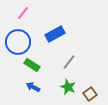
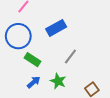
blue arrow: (33, 87) -> (34, 82), turned 112
green star: (68, 87) -> (58, 81), moved

